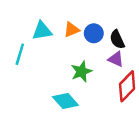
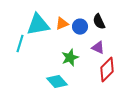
cyan triangle: (42, 31) -> (38, 25), size x1.4
black semicircle: (117, 39) -> (99, 22), moved

